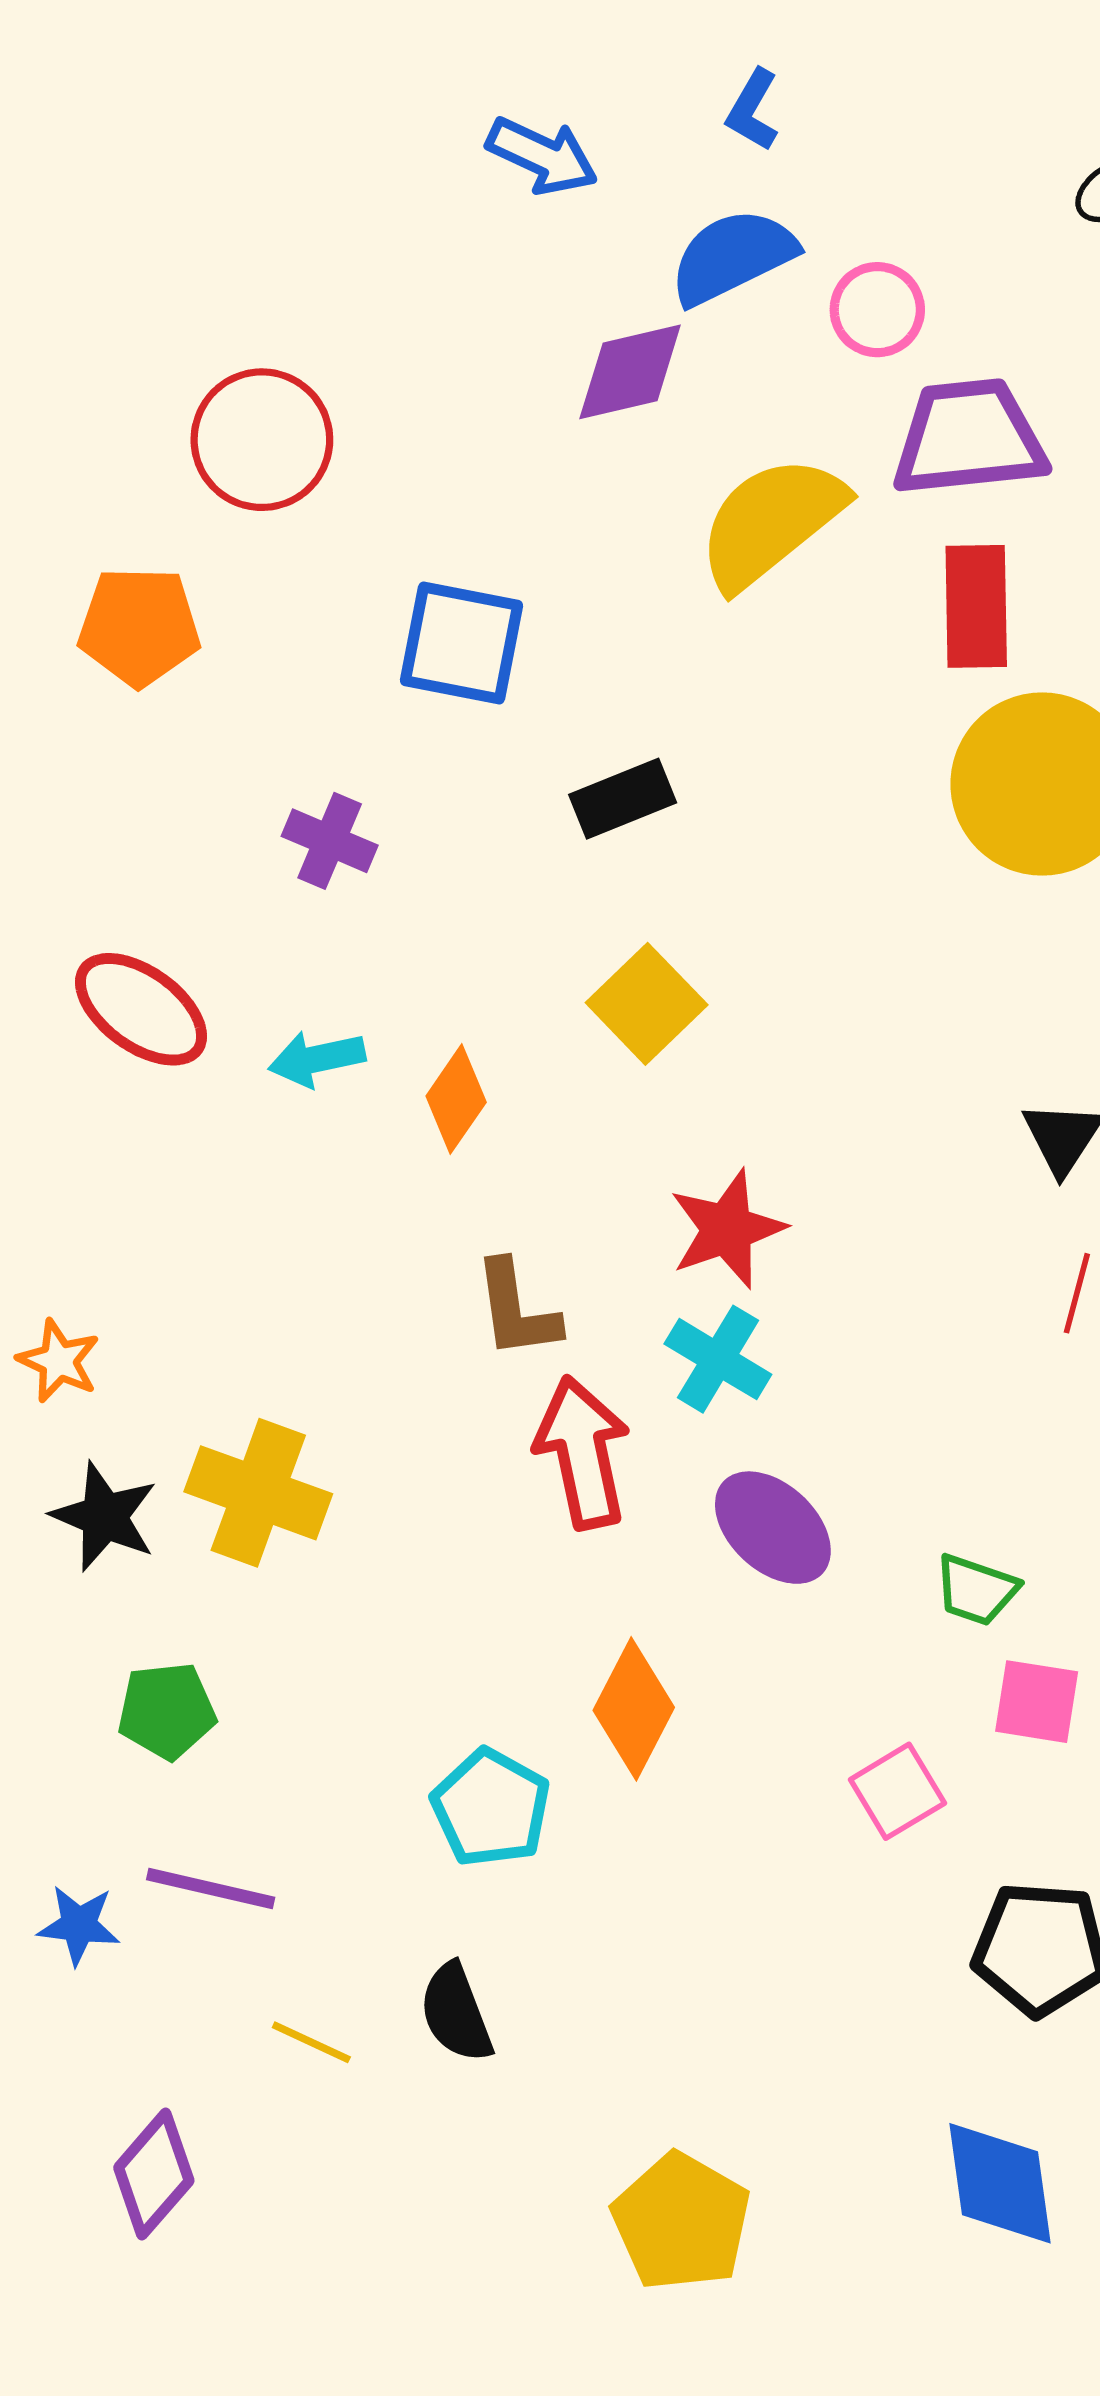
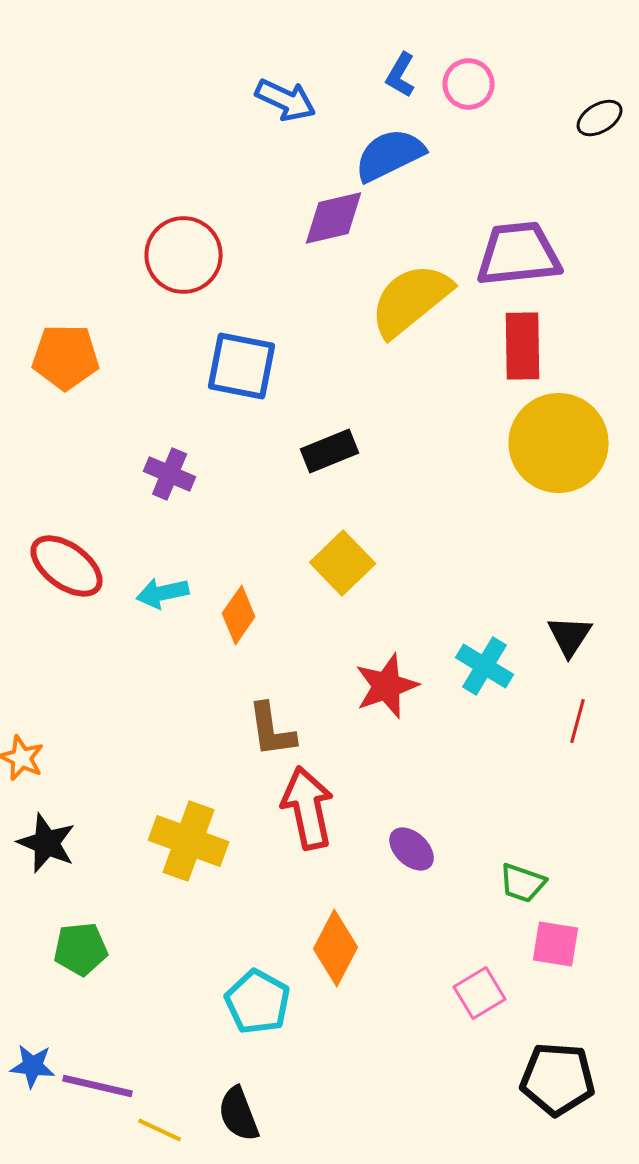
pink circle: (877, 310) -> (469, 84), moved
red circle: (262, 440) -> (184, 255), moved
cyan cross: (718, 1359) -> (485, 666), moved
yellow cross: (258, 1493) -> (189, 841), moved
purple ellipse: (773, 1528) -> (412, 849), size x0.7
purple line: (211, 1888) -> (98, 1086), moved

